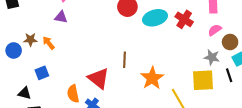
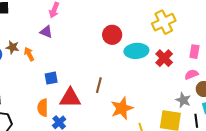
blue square: (42, 73) -> (51, 78), moved
red triangle: (99, 78) -> (70, 98), turned -50

